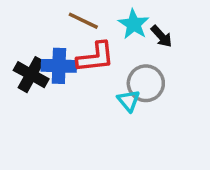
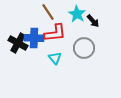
brown line: (83, 21) -> (48, 12), turned 30
cyan triangle: (128, 101) -> (55, 58), moved

